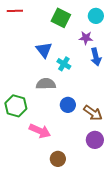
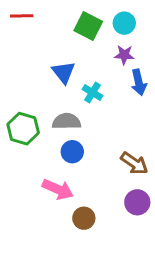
cyan circle: (96, 16) -> (124, 23), moved
blue circle: (68, 105) -> (72, 152), moved
green hexagon: (16, 106) -> (23, 129), moved
brown circle: (58, 159) -> (84, 218), moved

